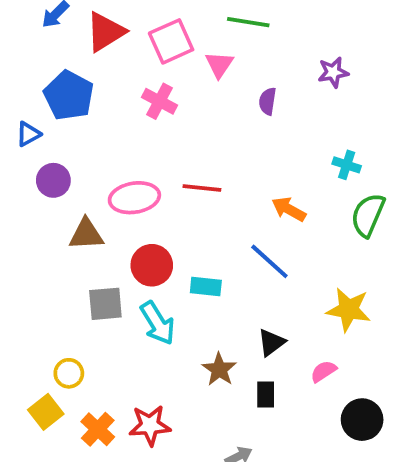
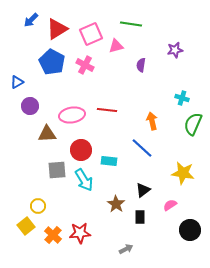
pink triangle: (219, 65) -> (116, 46), turned 42
blue pentagon: (69, 95) -> (52, 62), moved
orange arrow: (289, 209) -> (152, 121), turned 48

